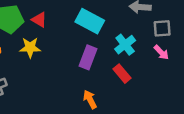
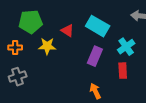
red triangle: (39, 20) -> (67, 30), moved
red rectangle: (122, 74) -> (123, 71), turned 35

